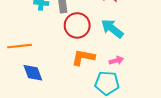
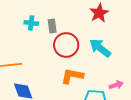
pink arrow: (116, 60) -> (116, 85), moved

